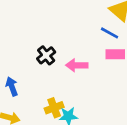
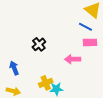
pink arrow: (77, 65) -> (73, 59), moved

